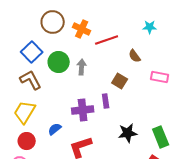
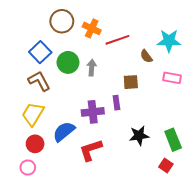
cyan star: (150, 27) -> (169, 41), moved, size x1.6
brown square: (120, 81) -> (131, 82), turned -35
blue semicircle: (55, 129) -> (64, 131), size x1.6

